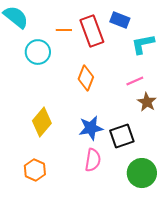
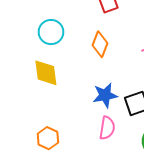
cyan circle: (38, 52) -> (51, 32), moved
yellow diamond: (42, 122) -> (46, 73), moved, turned -48

